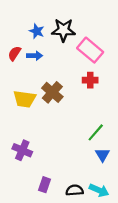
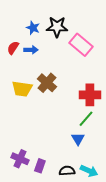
red cross: (90, 80) -> (90, 95), moved, size x1.5
purple cross: (22, 150) -> (20, 159), moved
blue triangle: (102, 155) -> (78, 139), moved

